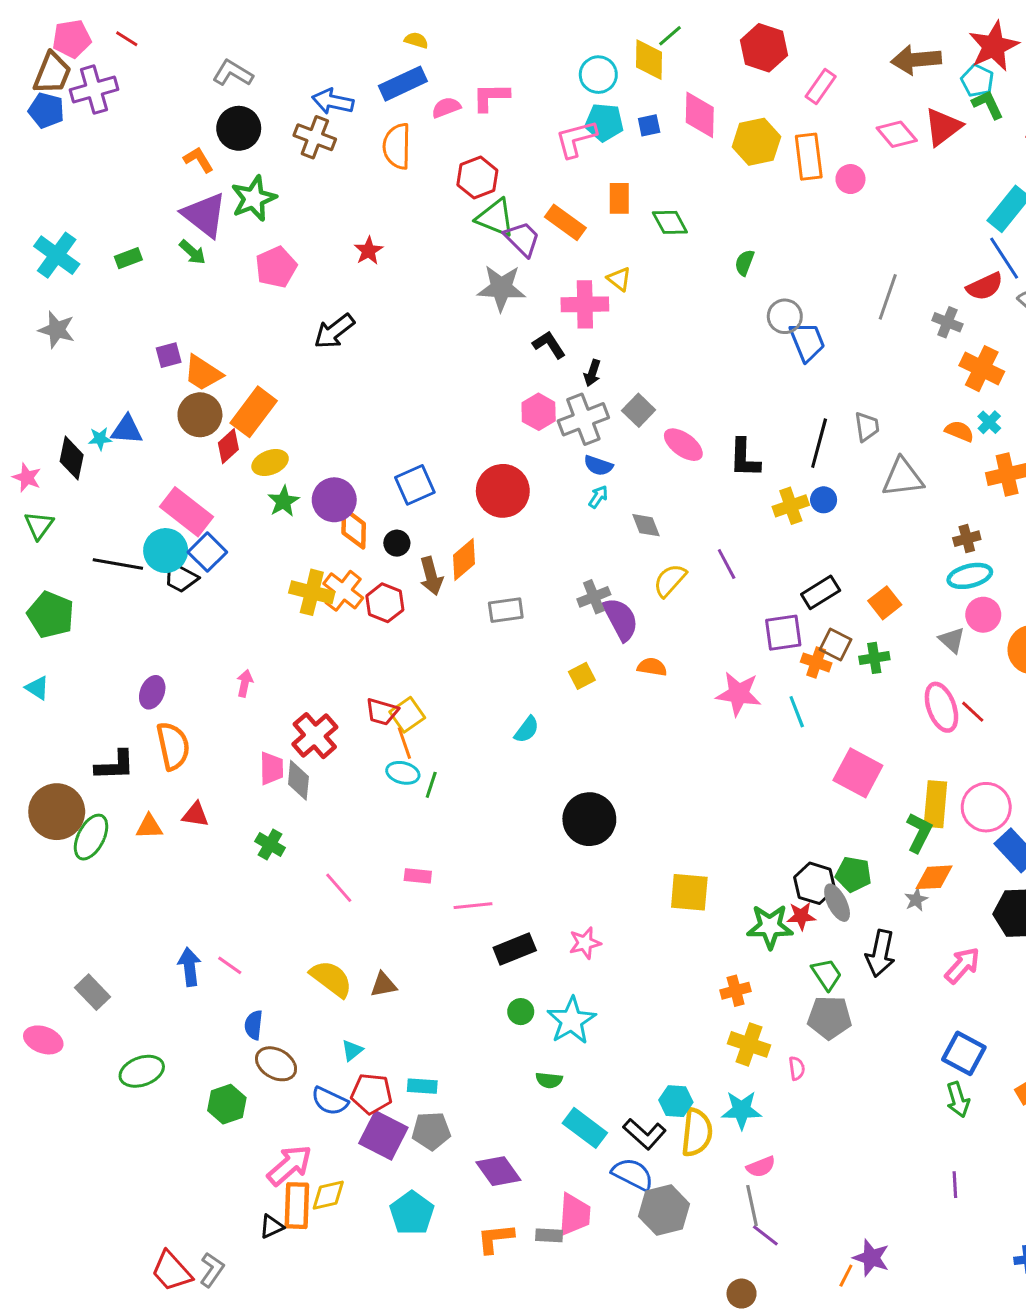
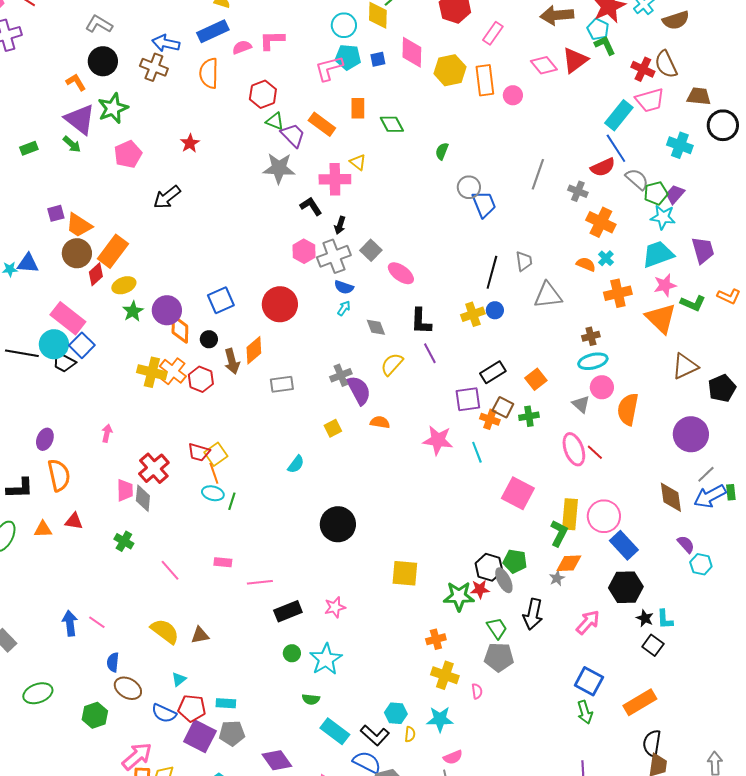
green triangle: (495, 218) -> (275, 121), size x0.7
black L-shape: (745, 458) -> (421, 321), moved
yellow semicircle: (697, 1132) -> (410, 734), size x0.5

